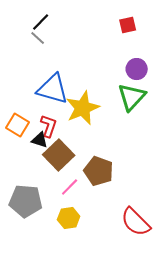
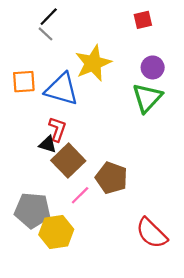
yellow star: (83, 108) -> (93, 63), moved
orange square: (18, 125) -> (24, 82), moved, turned -35
yellow hexagon: (69, 218) -> (56, 232), moved, size x1.4

